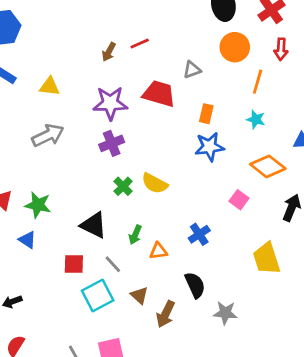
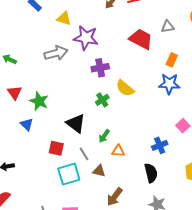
purple star: (110, 103) -> (86, 38), moved
yellow semicircle: (155, 183) -> (125, 88), moved
blue cross: (199, 234) -> (160, 145), moved
black semicircle: (195, 285) -> (151, 173), moved
brown triangle: (139, 295) -> (99, 171), moved, turned -40

